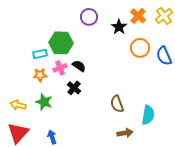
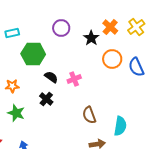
cyan rectangle: (40, 54) -> (12, 33), moved
pink cross: (60, 68) -> (74, 79), moved

